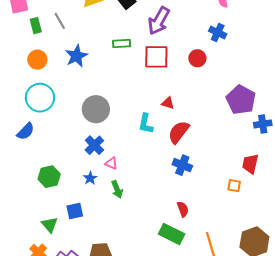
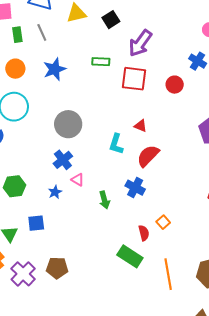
blue cross: (182, 165) -> (135, 188), moved
orange square: (234, 186) -> (163, 222), moved, turned 32
green arrow: (117, 189) -> (104, 200), moved

